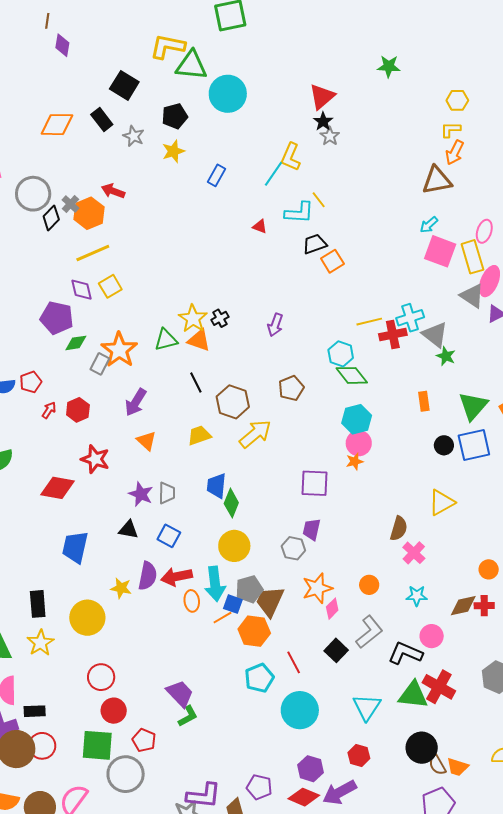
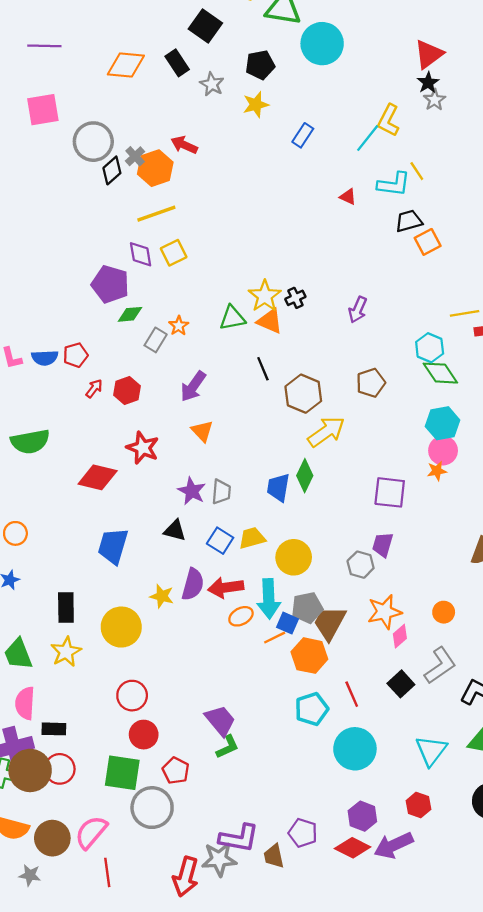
orange star: (119, 350) -> (179, 326), size x0.5
yellow trapezoid: (199, 435) -> (252, 538), moved
green diamond: (231, 503) -> (305, 476), moved
orange ellipse: (192, 601) -> (241, 616), turned 65

